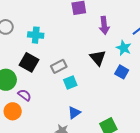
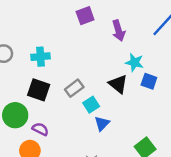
cyan star: (124, 48) -> (134, 62), moved
black triangle: (98, 58) -> (118, 84), moved
blue triangle: (74, 113) -> (102, 123), moved

